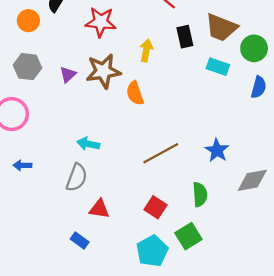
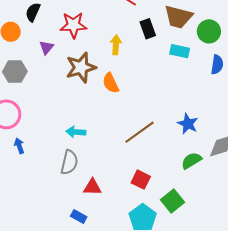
purple triangle: (68, 75) -> (46, 47), moved
blue arrow: (22, 165) -> (19, 146), moved, turned 77
green semicircle: (200, 194) -> (191, 161), moved, turned -110

